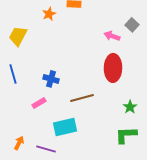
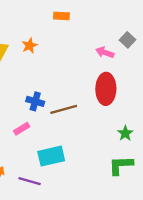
orange star: (49, 14) -> (30, 46), moved
brown line: (82, 98) -> (64, 109), moved

